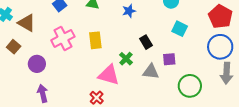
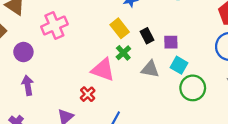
cyan square: (180, 29) -> (179, 65), moved
yellow rectangle: (95, 40) -> (120, 28), moved, turned -36
purple square: (169, 59) -> (171, 42), moved

